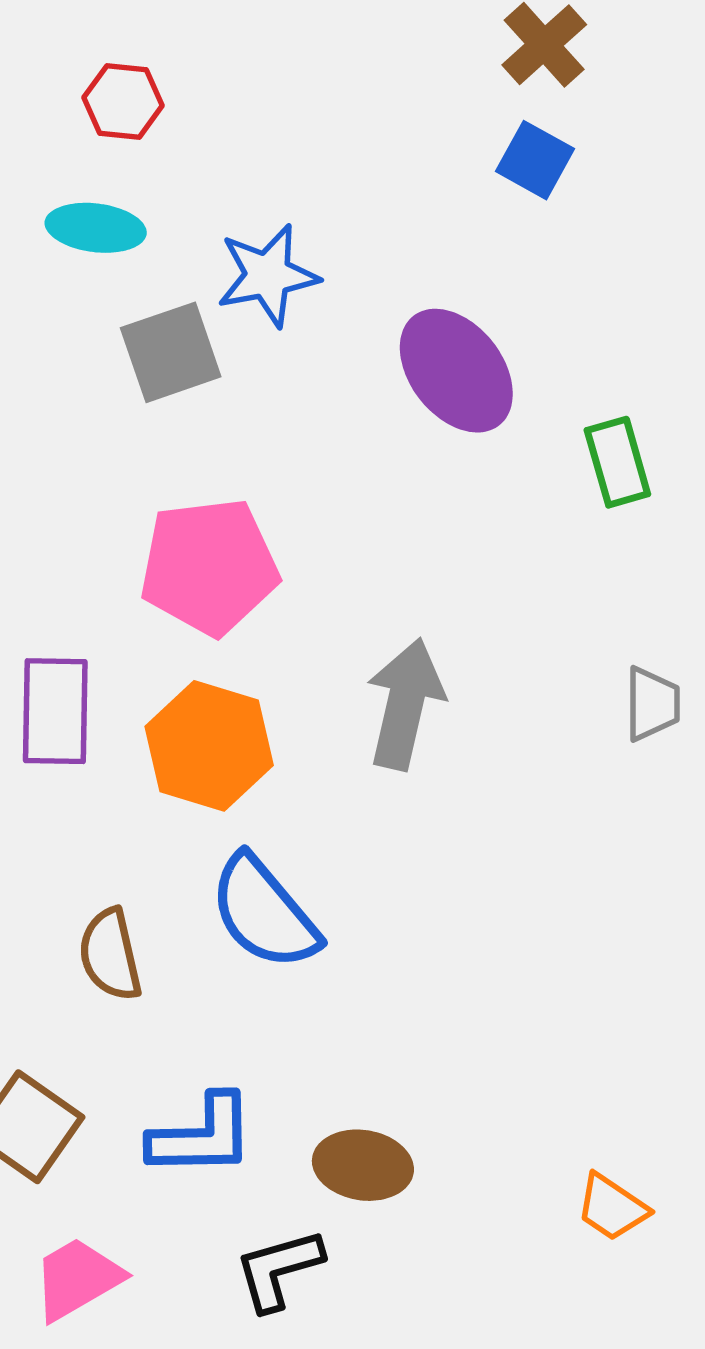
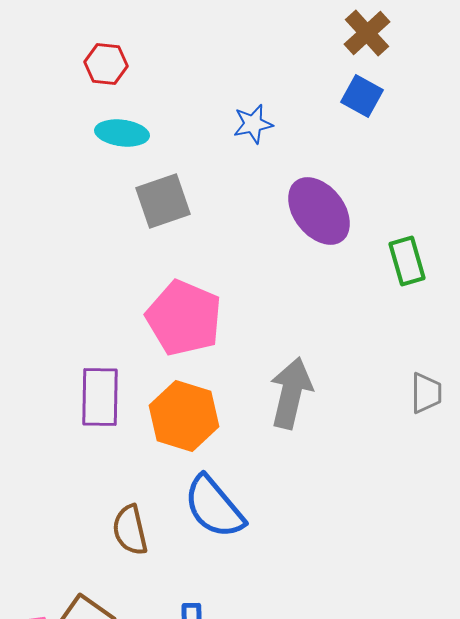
red hexagon: (123, 101) -> (106, 64), moved
blue star: (268, 275) -> (253, 124), moved, size x0.7
pink pentagon: (209, 567) -> (184, 318), turned 30

